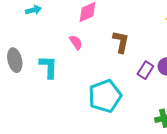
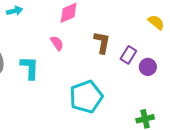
purple rectangle: (145, 70) -> (128, 55), moved

